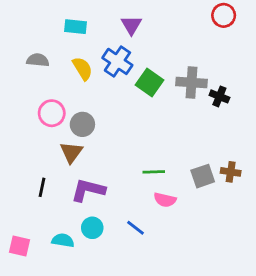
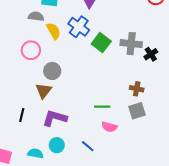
gray semicircle: (38, 60) -> (36, 16), moved
black cross: (219, 96) -> (151, 54), turned 32
pink circle: (52, 113) -> (31, 50), moved
brown cross: (231, 172) -> (137, 89), moved

